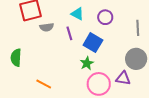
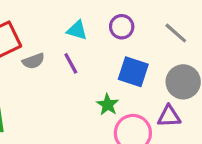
gray line: (138, 28) -> (176, 33), turned -35
blue square: (93, 43) -> (133, 72), moved

